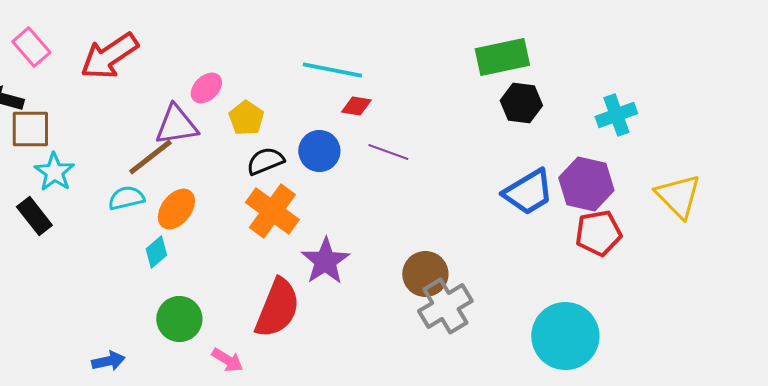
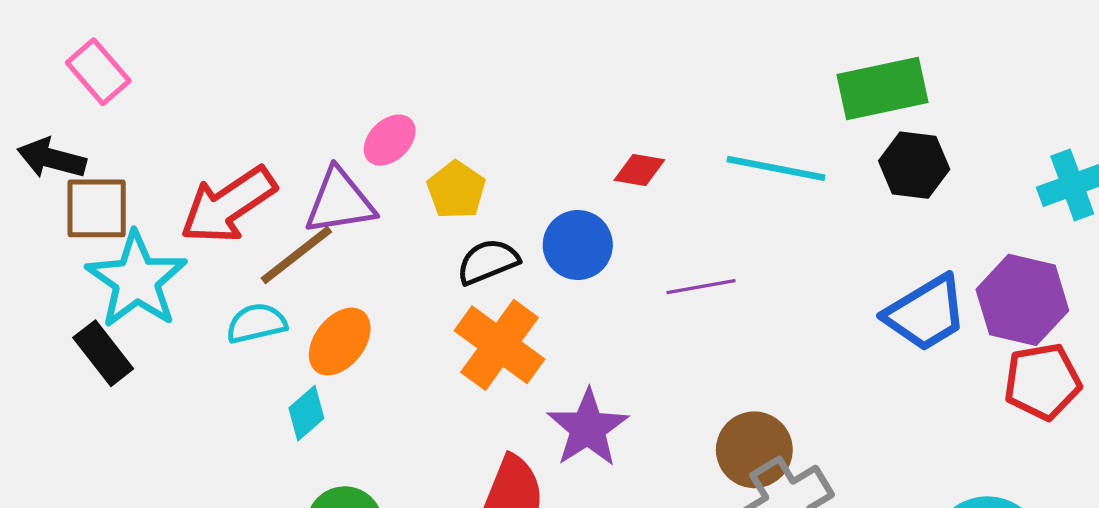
red arrow: (109, 56) -> (228, 205), moved
cyan line: (332, 70) -> (776, 168), moved
purple line: (388, 152) -> (701, 287), moved, turned -30
cyan star: (54, 172) -> (137, 280), size x1.5

